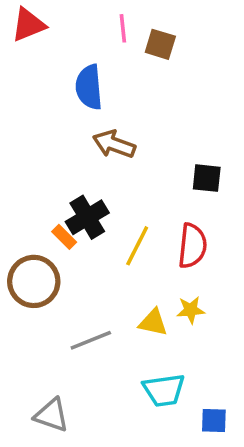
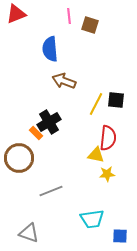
yellow line: (137, 246) -> (96, 104), moved
yellow triangle: (153, 322) -> (96, 155), moved

